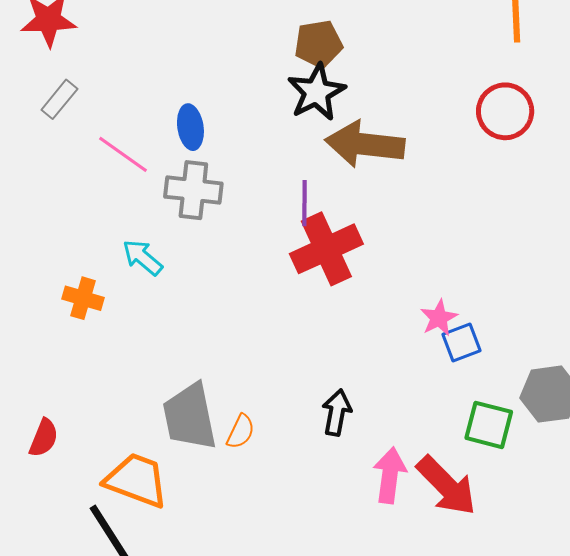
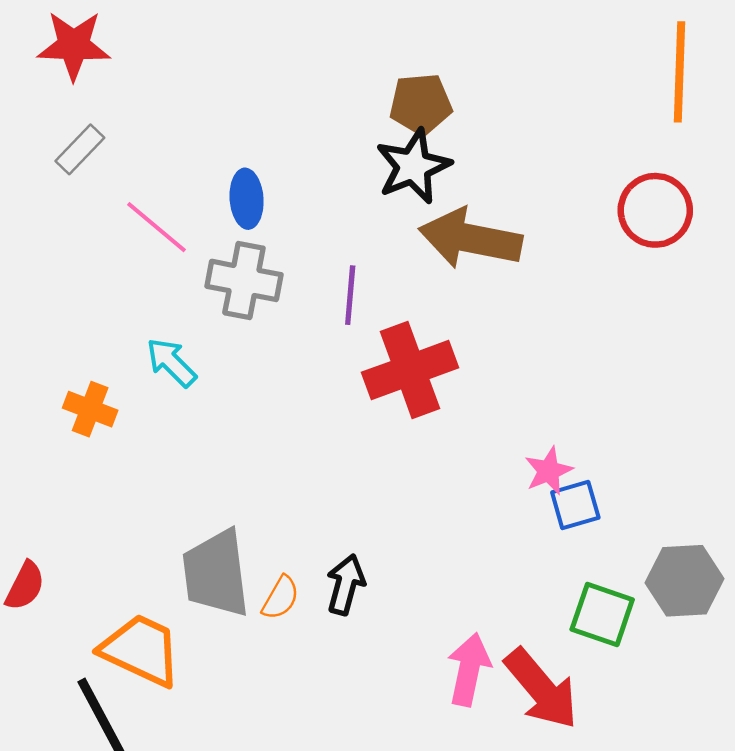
purple line: (304, 203) -> (350, 295), moved
black arrow: (337, 412) -> (346, 584), moved

